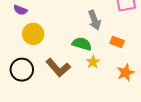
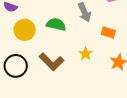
green semicircle: (82, 44) -> (56, 24), moved

